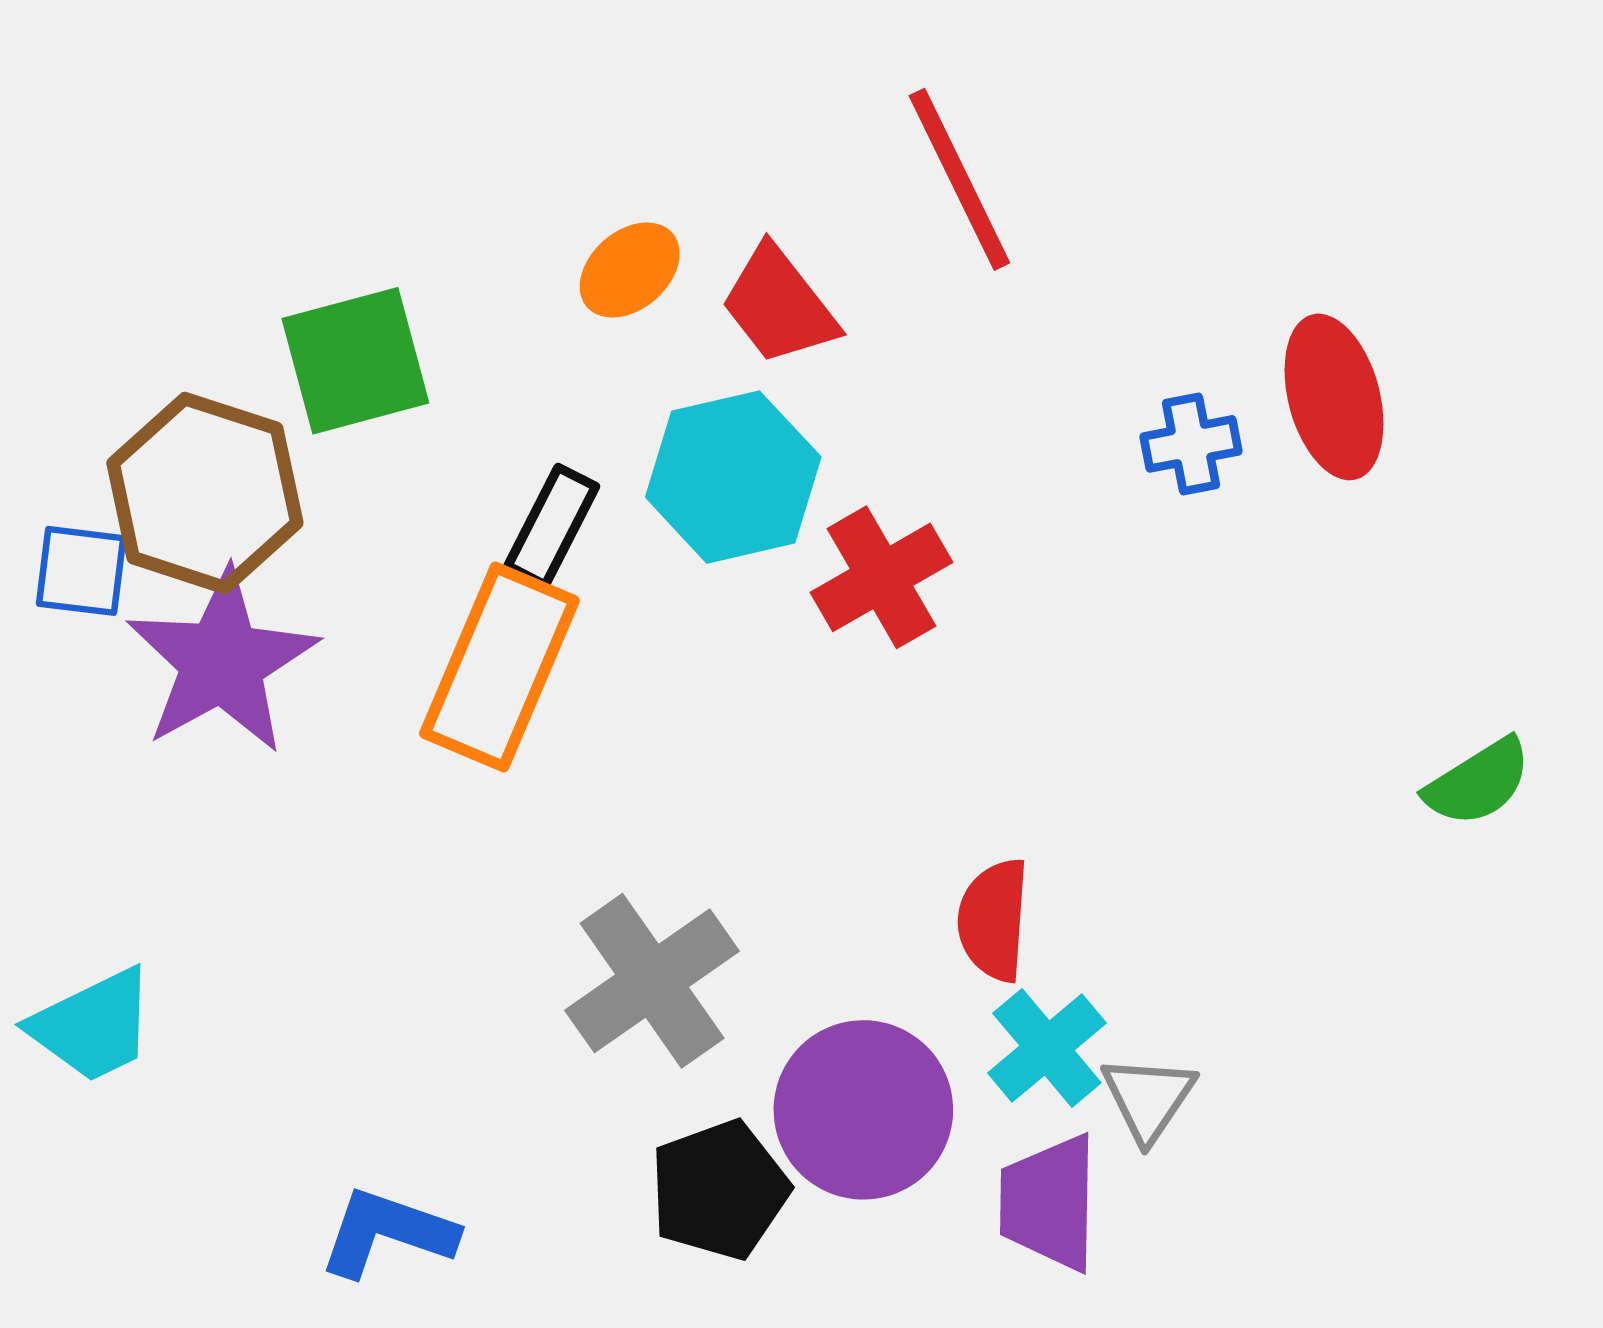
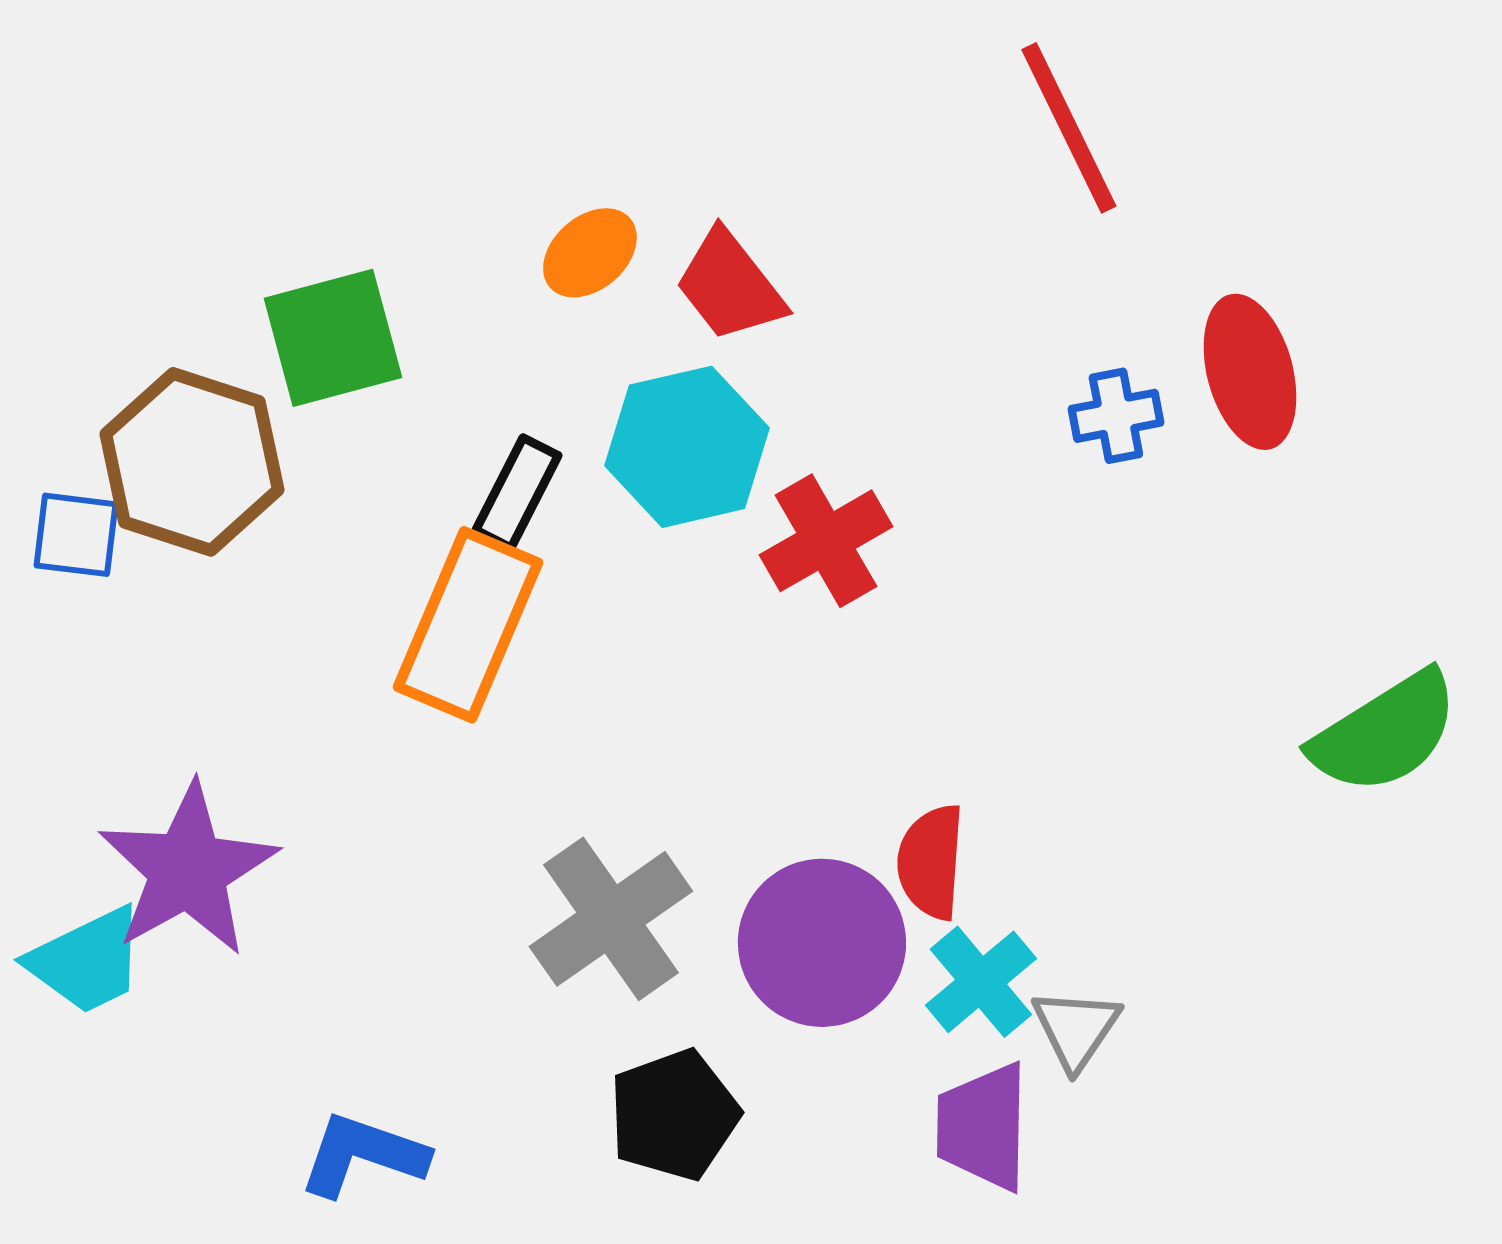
red line: (959, 179) -> (1069, 128), moved
purple star: (222, 662) -> (188, 870), moved
green semicircle: (1478, 782) -> (1385, 733), size x1.5
purple circle: (863, 1110) -> (822, 943), moved

